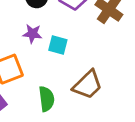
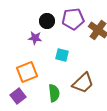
purple star: (32, 34) -> (35, 38), moved

